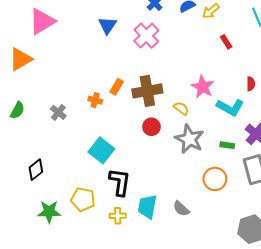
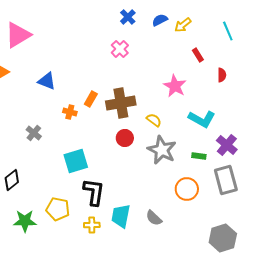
blue triangle: (107, 25) -> (47, 81), moved, turned -42
pink cross: (146, 36) -> (120, 49), size x0.7
red semicircle: (251, 84) -> (222, 75), moved
pink star: (203, 87) -> (175, 86), moved
gray cross: (58, 112) -> (34, 133), moved
cyan square: (101, 150) -> (76, 161), turned 35

